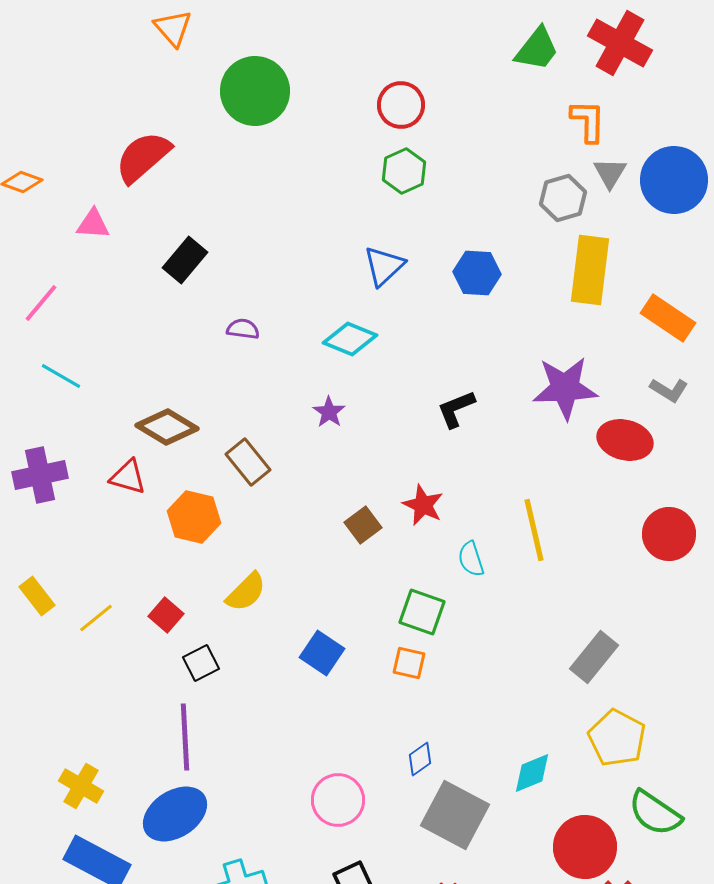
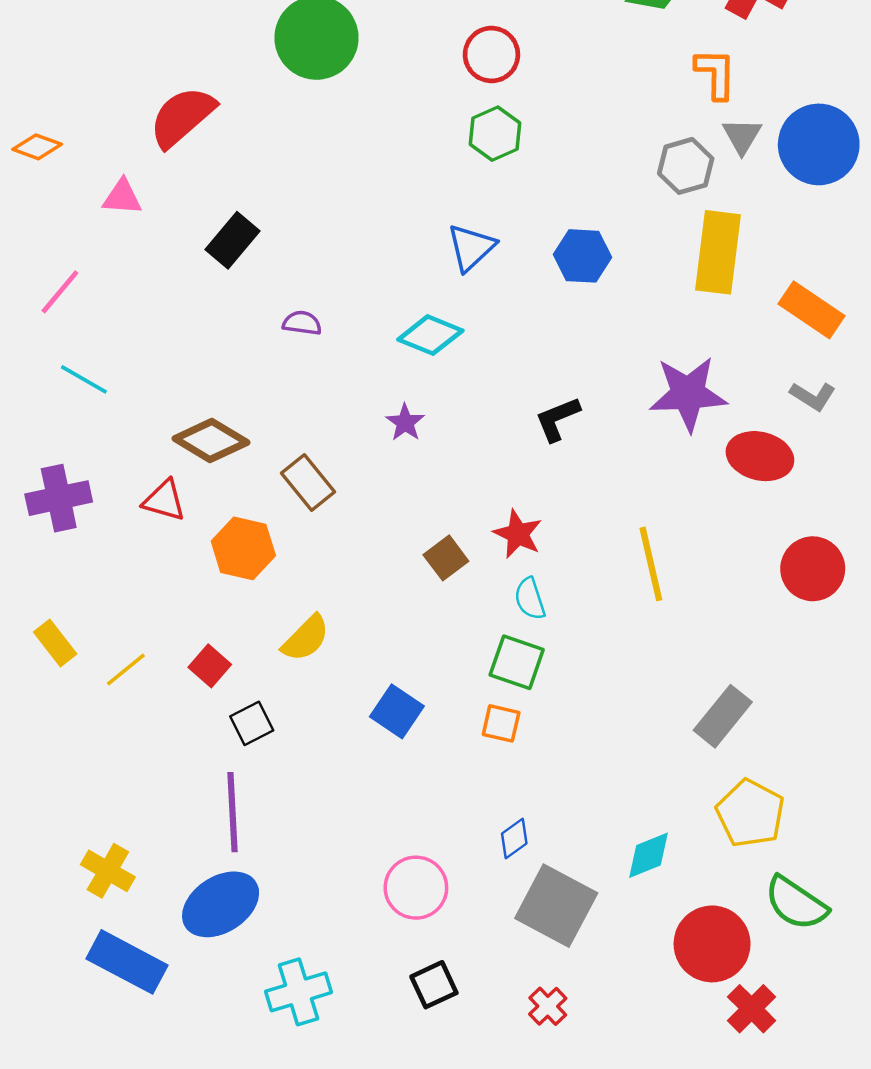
cyan semicircle: (471, 559) -> (530, 599), moved

